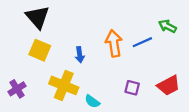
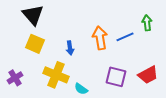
green arrow: (167, 26) -> (147, 23), turned 56
purple square: (132, 88) -> (116, 77), size x1.5

